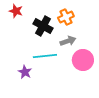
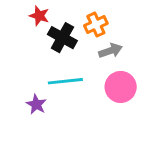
red star: (16, 11) -> (39, 16), moved
gray arrow: (68, 41) -> (110, 51), moved

